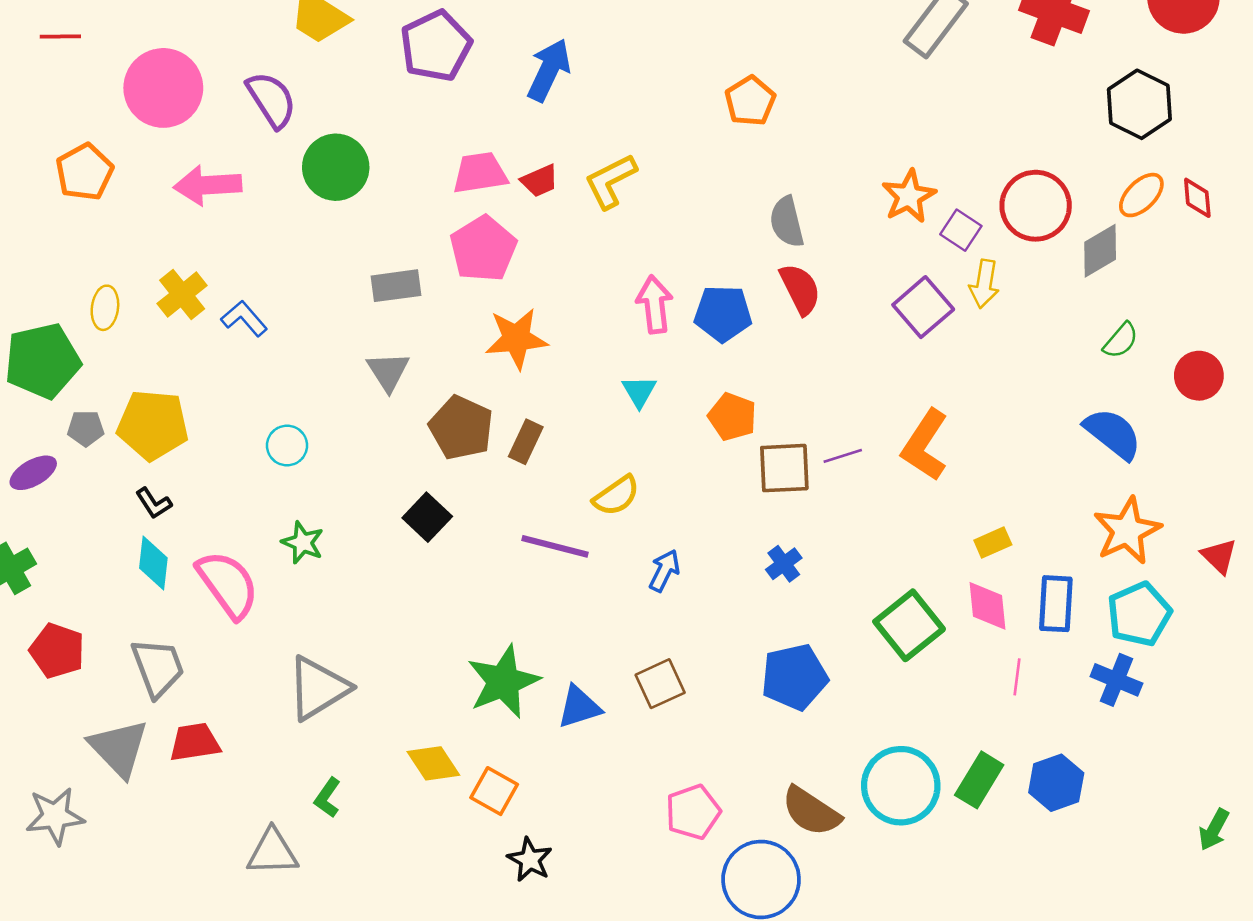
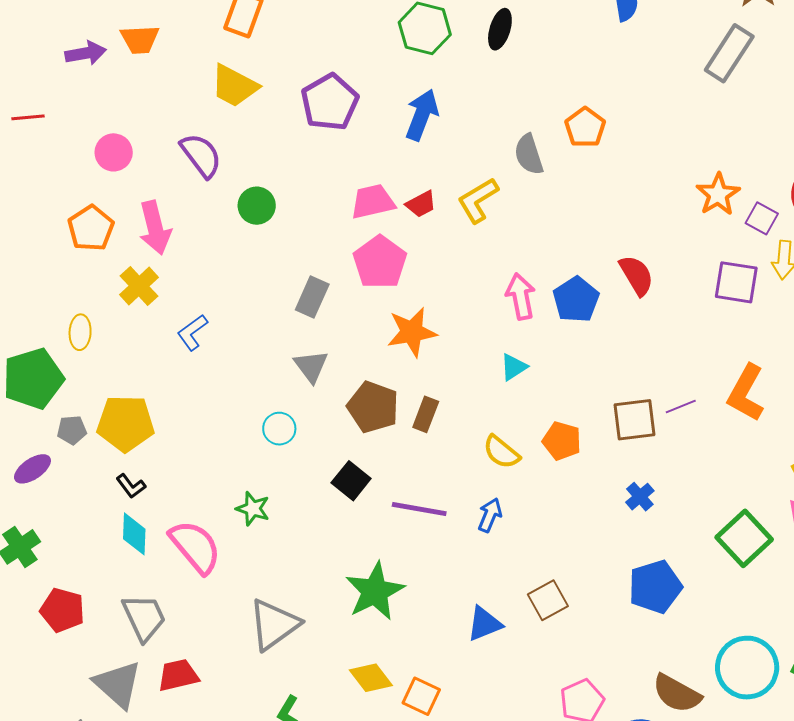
pink circle: (163, 88) -> (114, 152), size x0.6
green circle: (336, 167) -> (257, 206), size x0.7
orange pentagon: (85, 172) -> (91, 228), moved
pink arrow: (208, 185) -> (155, 228), turned -96
gray semicircle: (787, 222) -> (529, 154), moved
gray rectangle: (396, 286) -> (312, 297), turned -54
yellow cross: (182, 294) -> (139, 286), moved
purple square: (923, 307) -> (736, 282), turned -36
blue pentagon: (723, 313) -> (576, 300), turned -30
blue L-shape: (244, 318) -> (192, 332), turned -81
cyan triangle: (639, 391) -> (514, 367), turned 32
orange pentagon: (732, 417) -> (562, 441), moved
cyan circle: (287, 446) -> (279, 429), moved
yellow semicircle: (616, 496) -> (501, 452), turned 78
purple line: (555, 546) -> (419, 509), moved
blue arrow: (664, 571) -> (490, 515), moved
green star: (503, 682) -> (375, 591), moved

